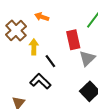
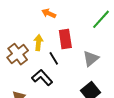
brown cross: (16, 31) -> (18, 54), moved
red rectangle: (73, 40) -> (65, 39), moved

